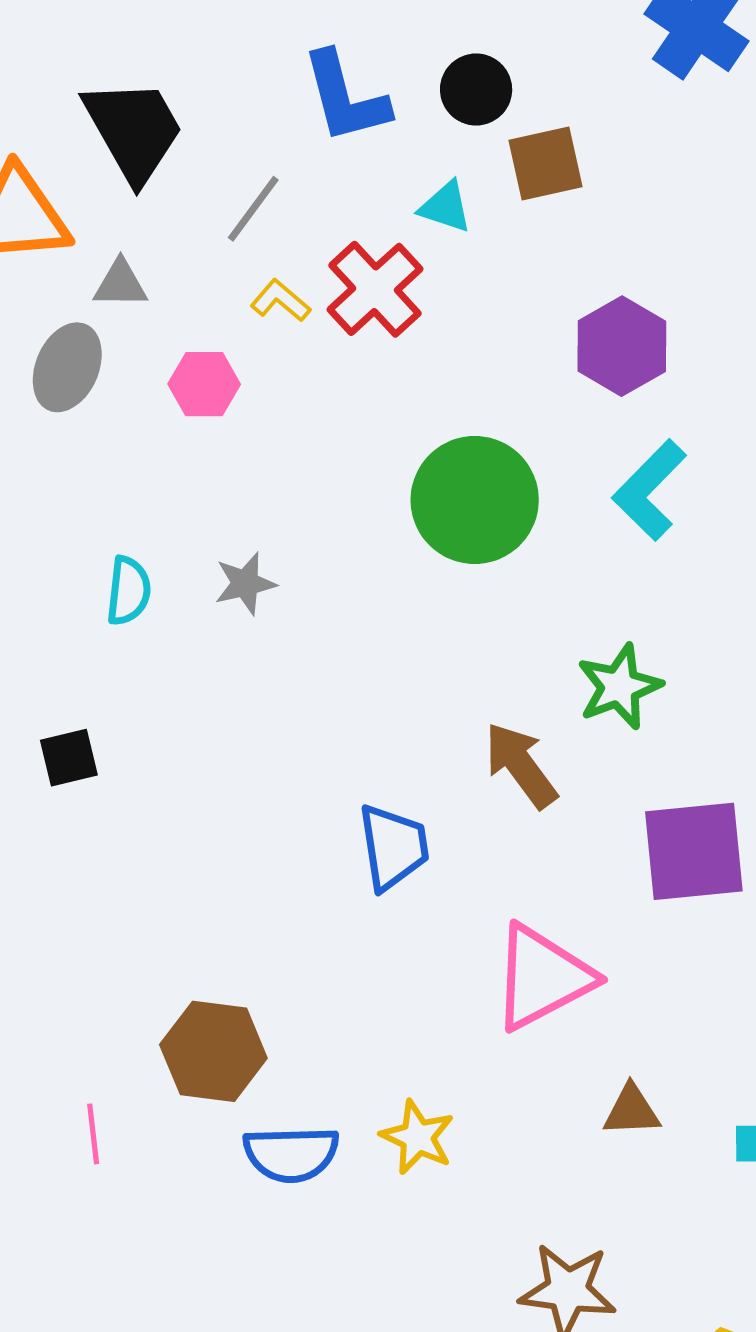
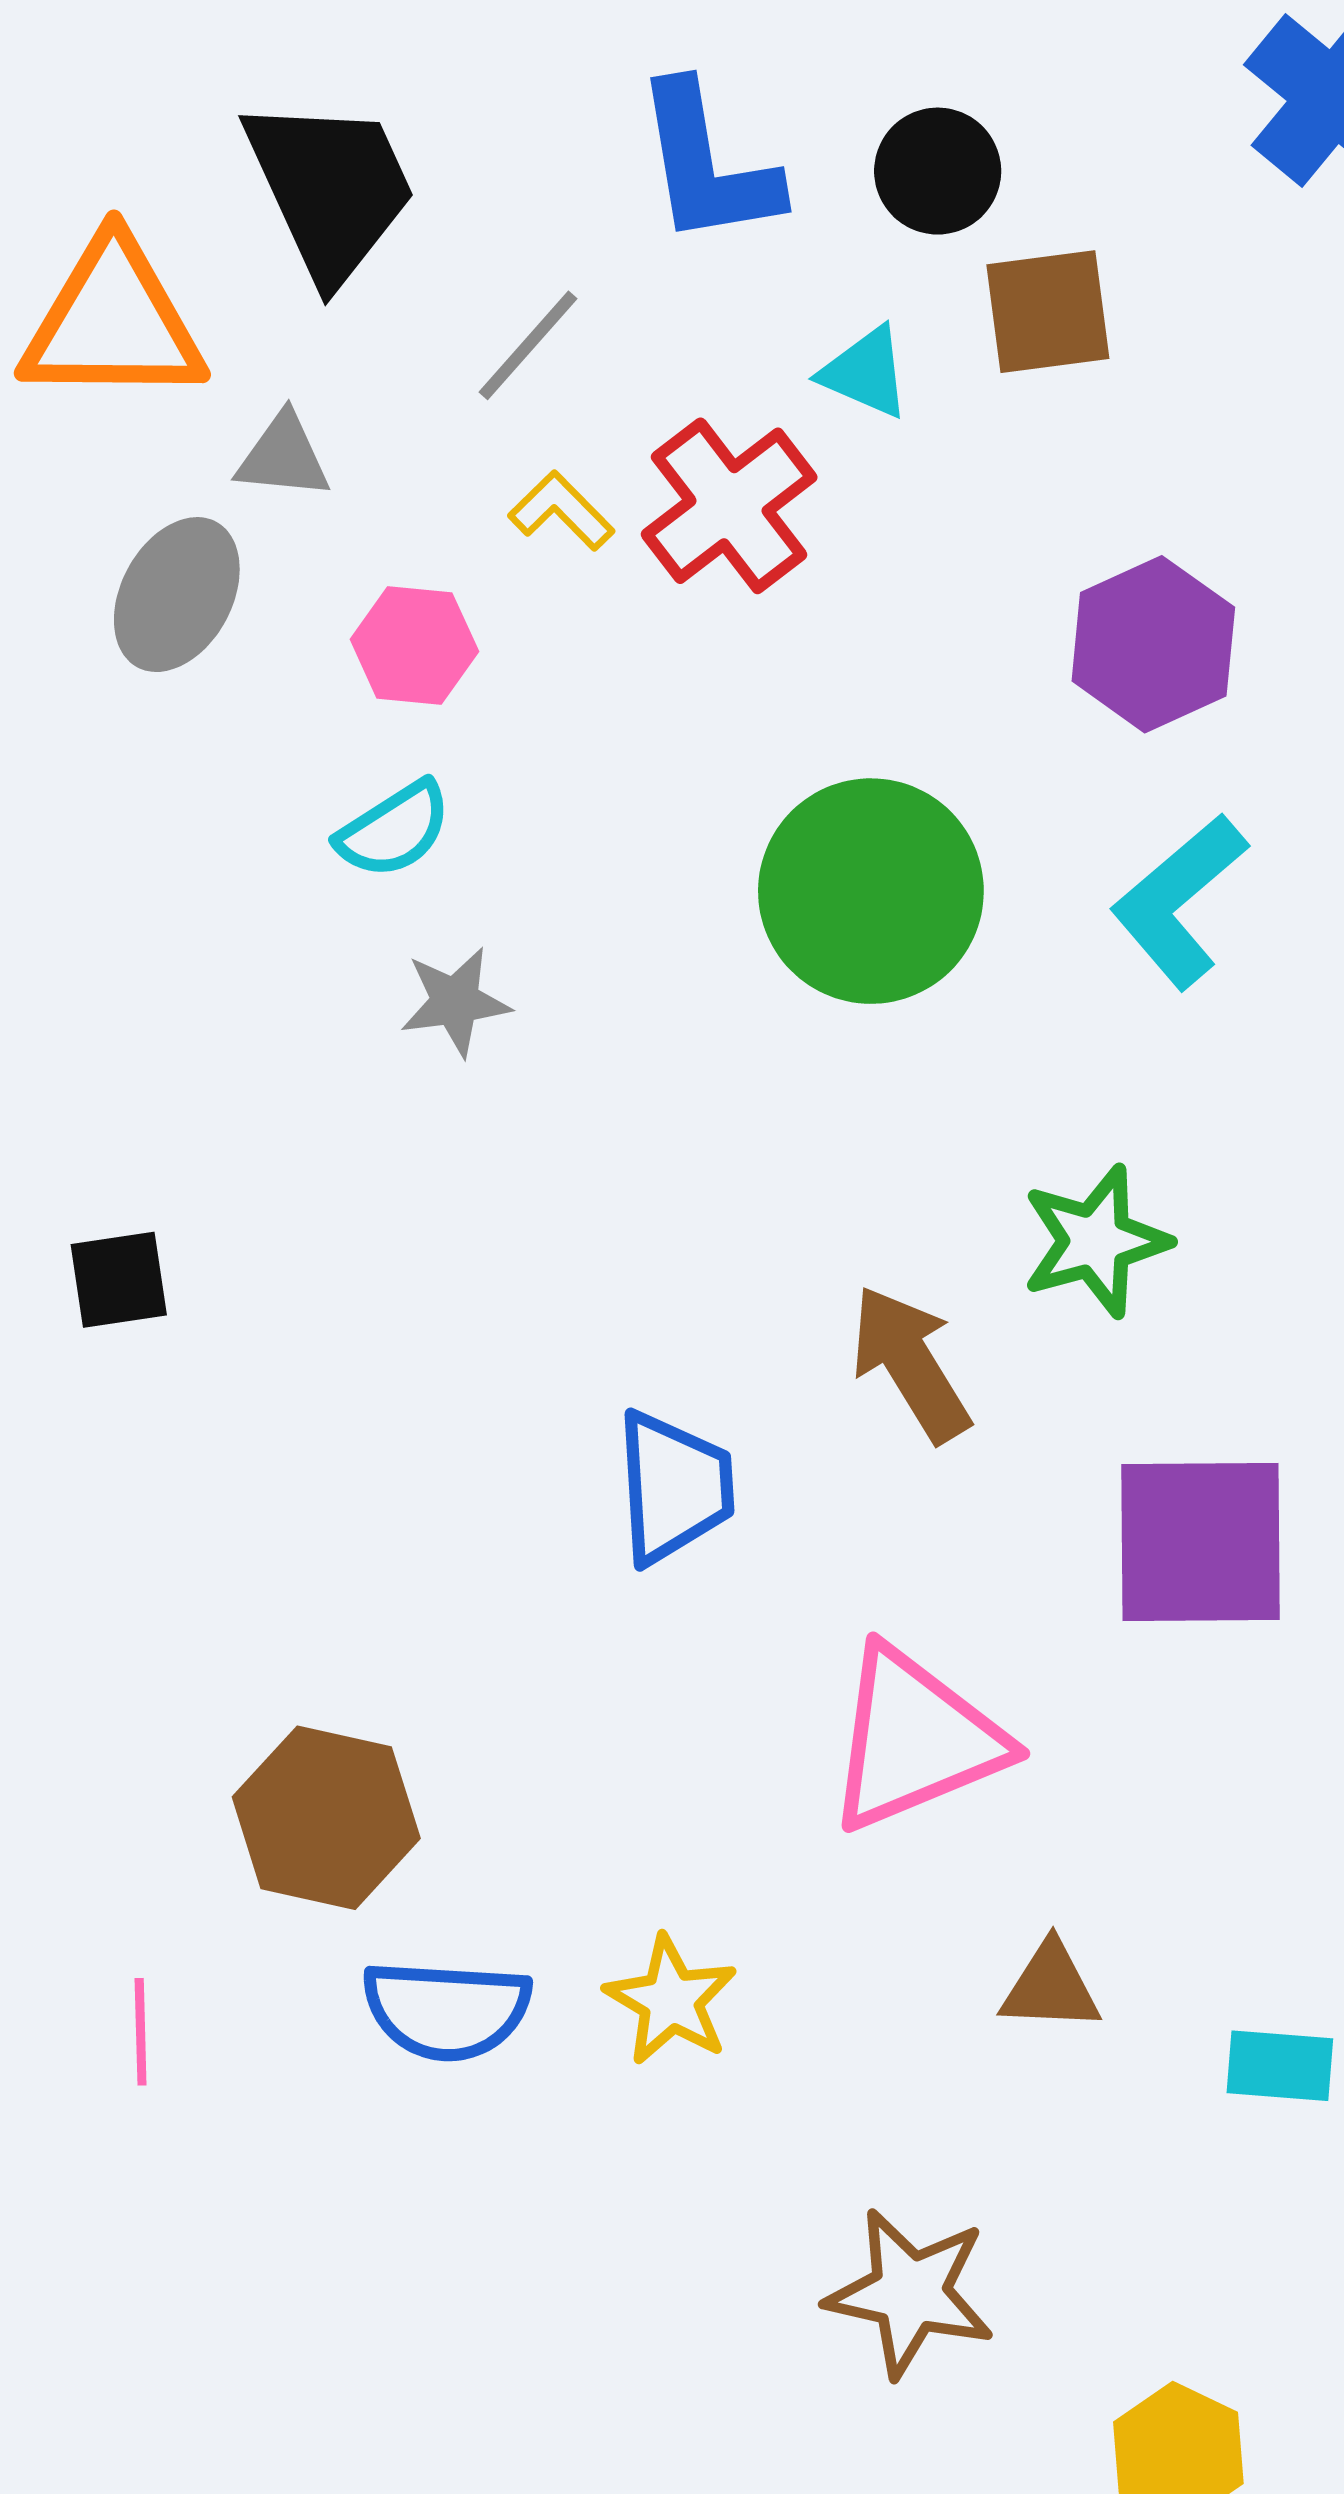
cyan semicircle: (128, 591) -> (394, 830), moved, turned 46
pink line: (93, 1134) -> (141, 2032), moved

